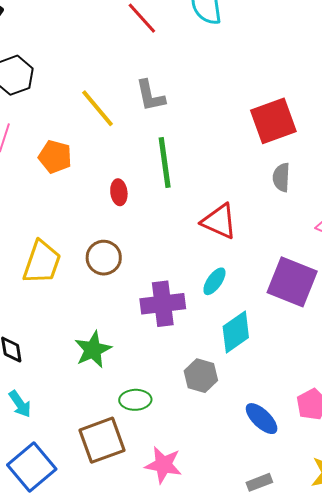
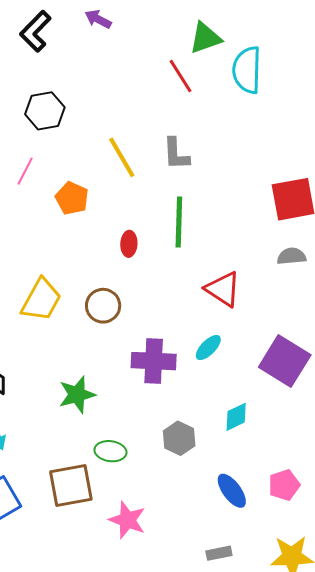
gray semicircle: (281, 177) -> (291, 256), turned 72
cyan diamond: (236, 332) -> (236, 417), moved, size x0.7

